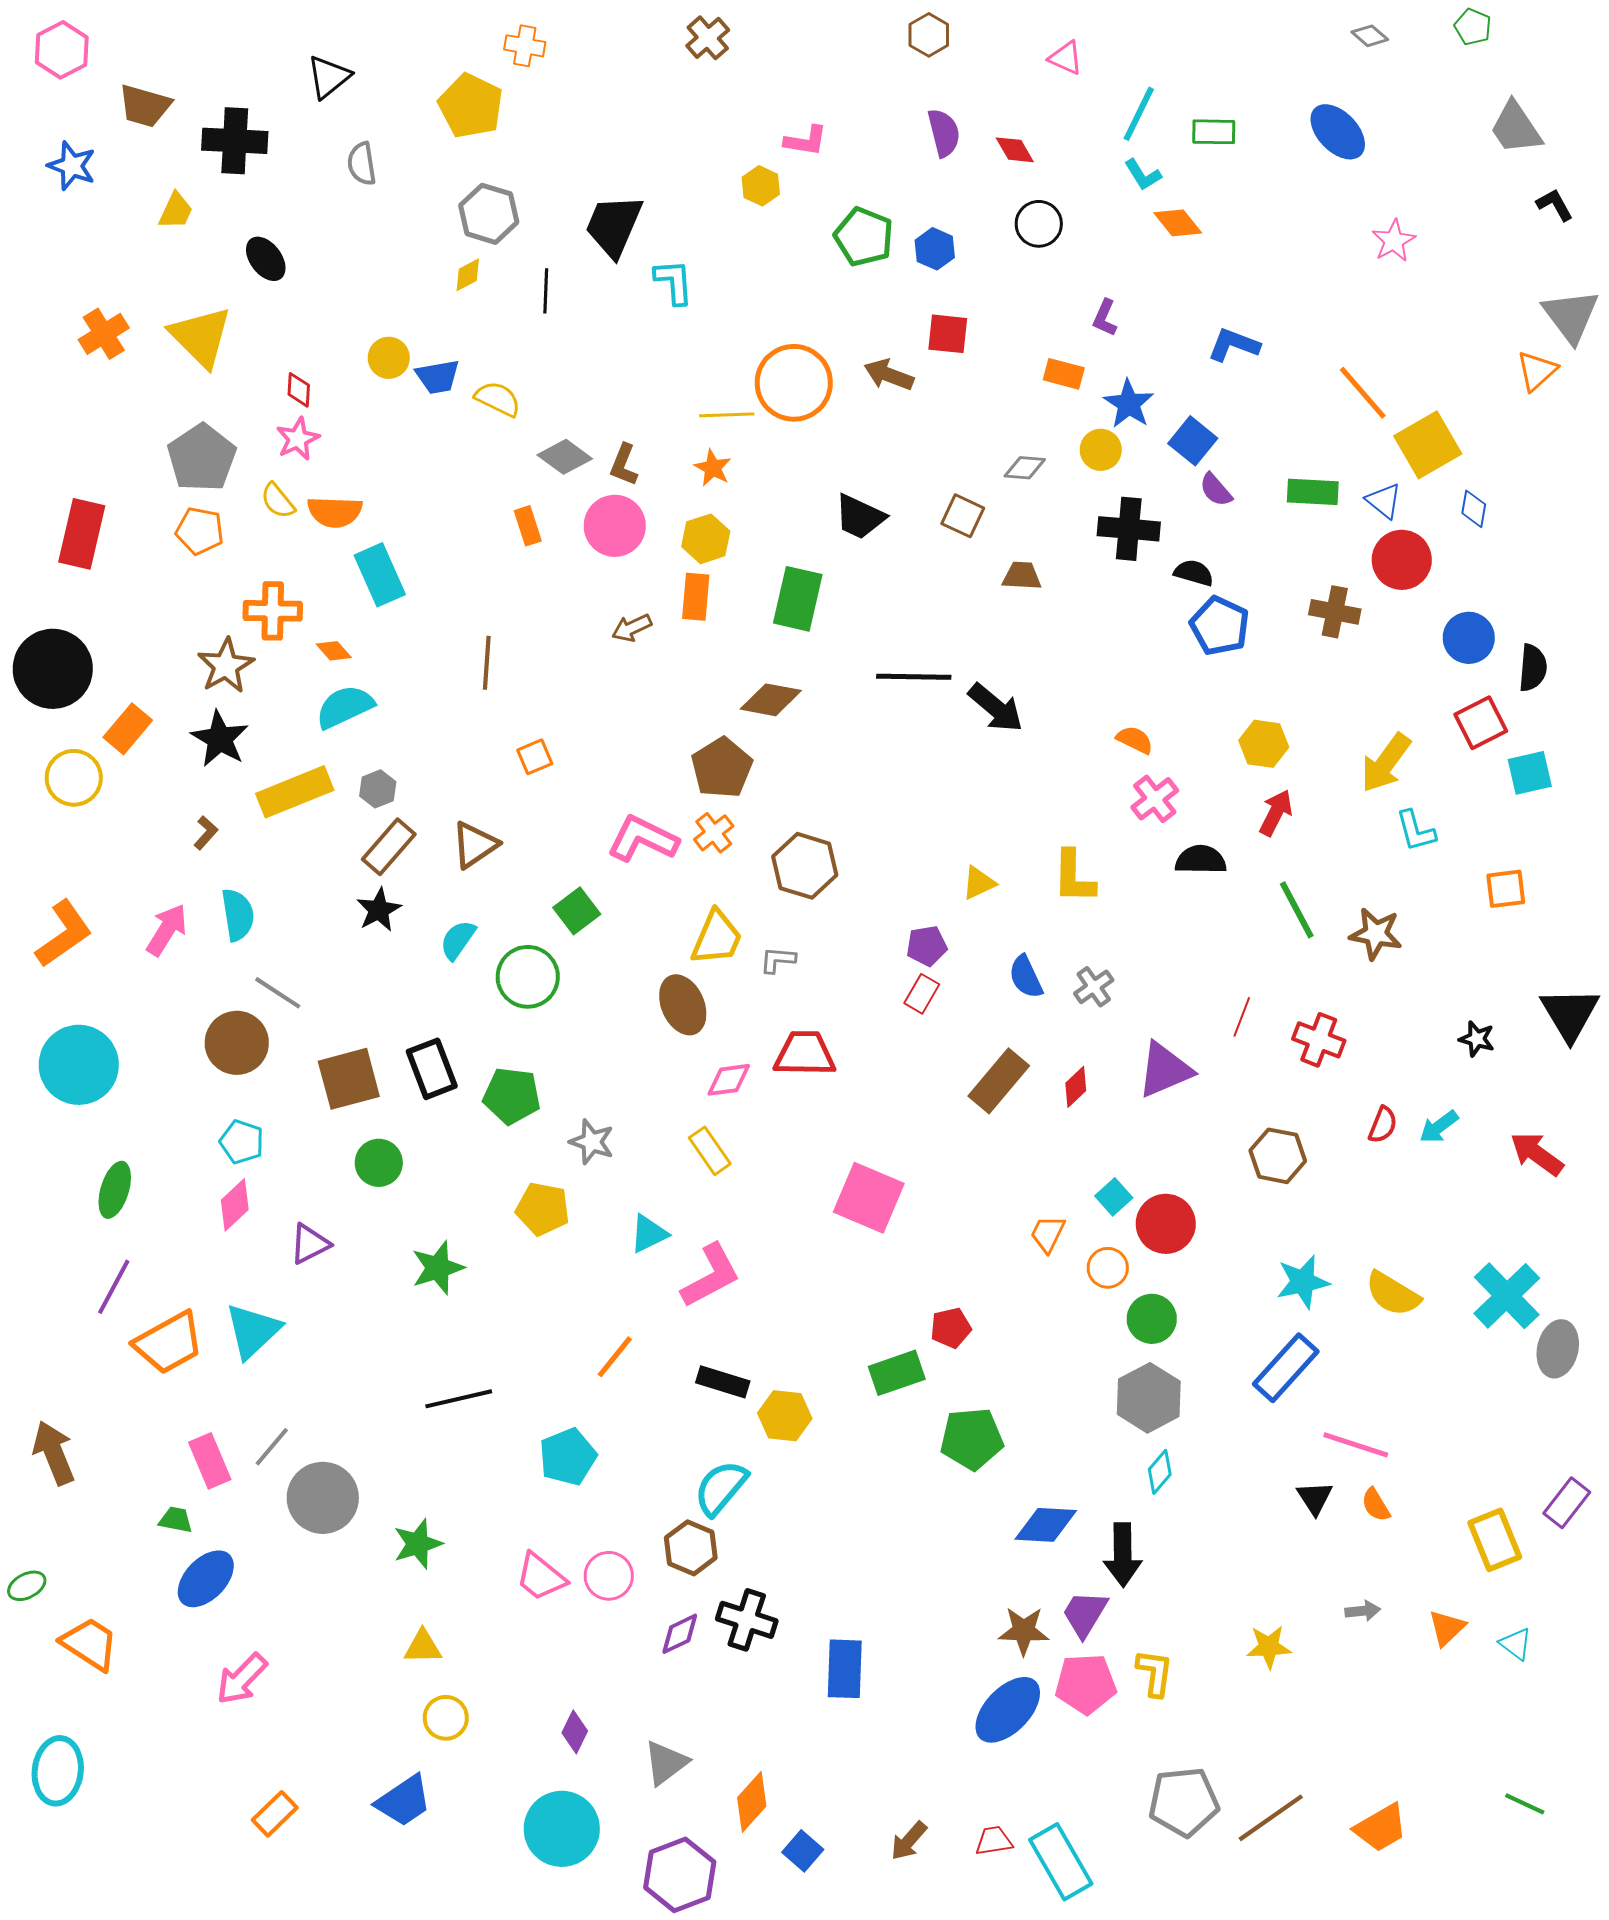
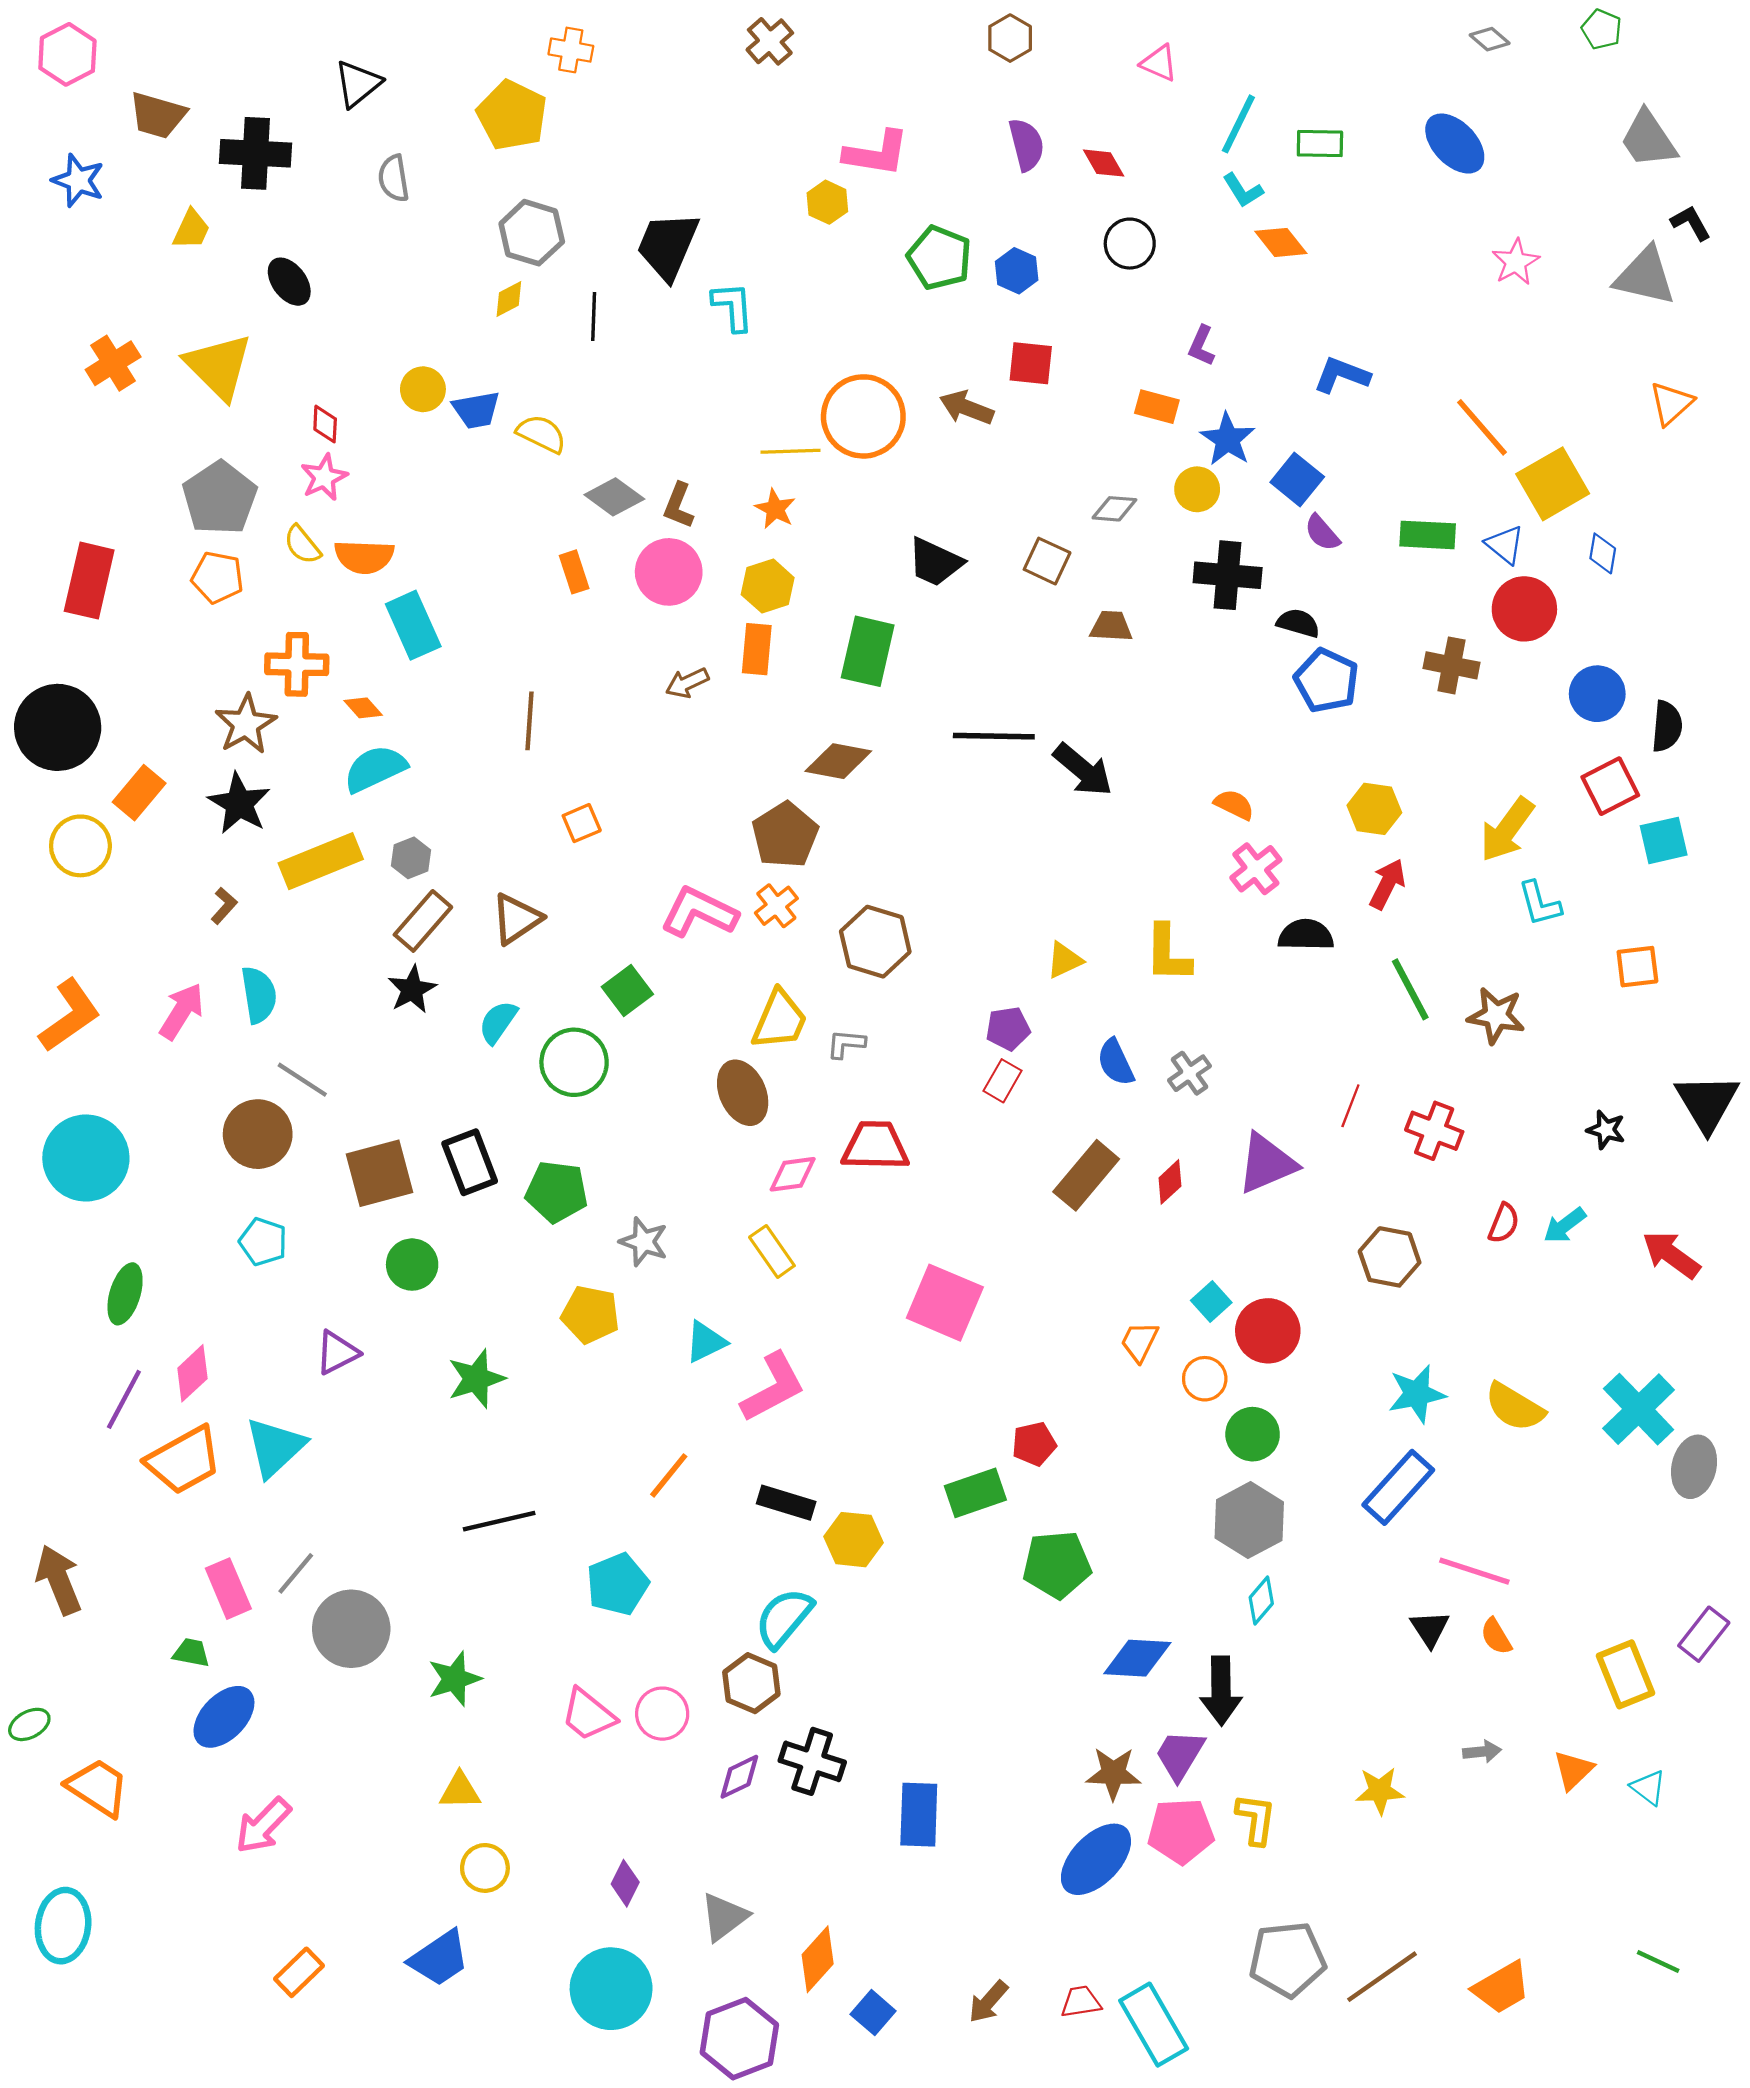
pink L-shape: (806, 141) -> (876, 153), size x1.4
gray triangle: (1571, 316) -> (1645, 276), moved, turned -40
pink diamond: (235, 1205) -> (192, 1373), moved

